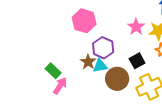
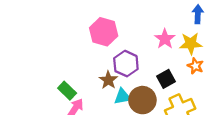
cyan triangle: (100, 66) -> (122, 97), moved

